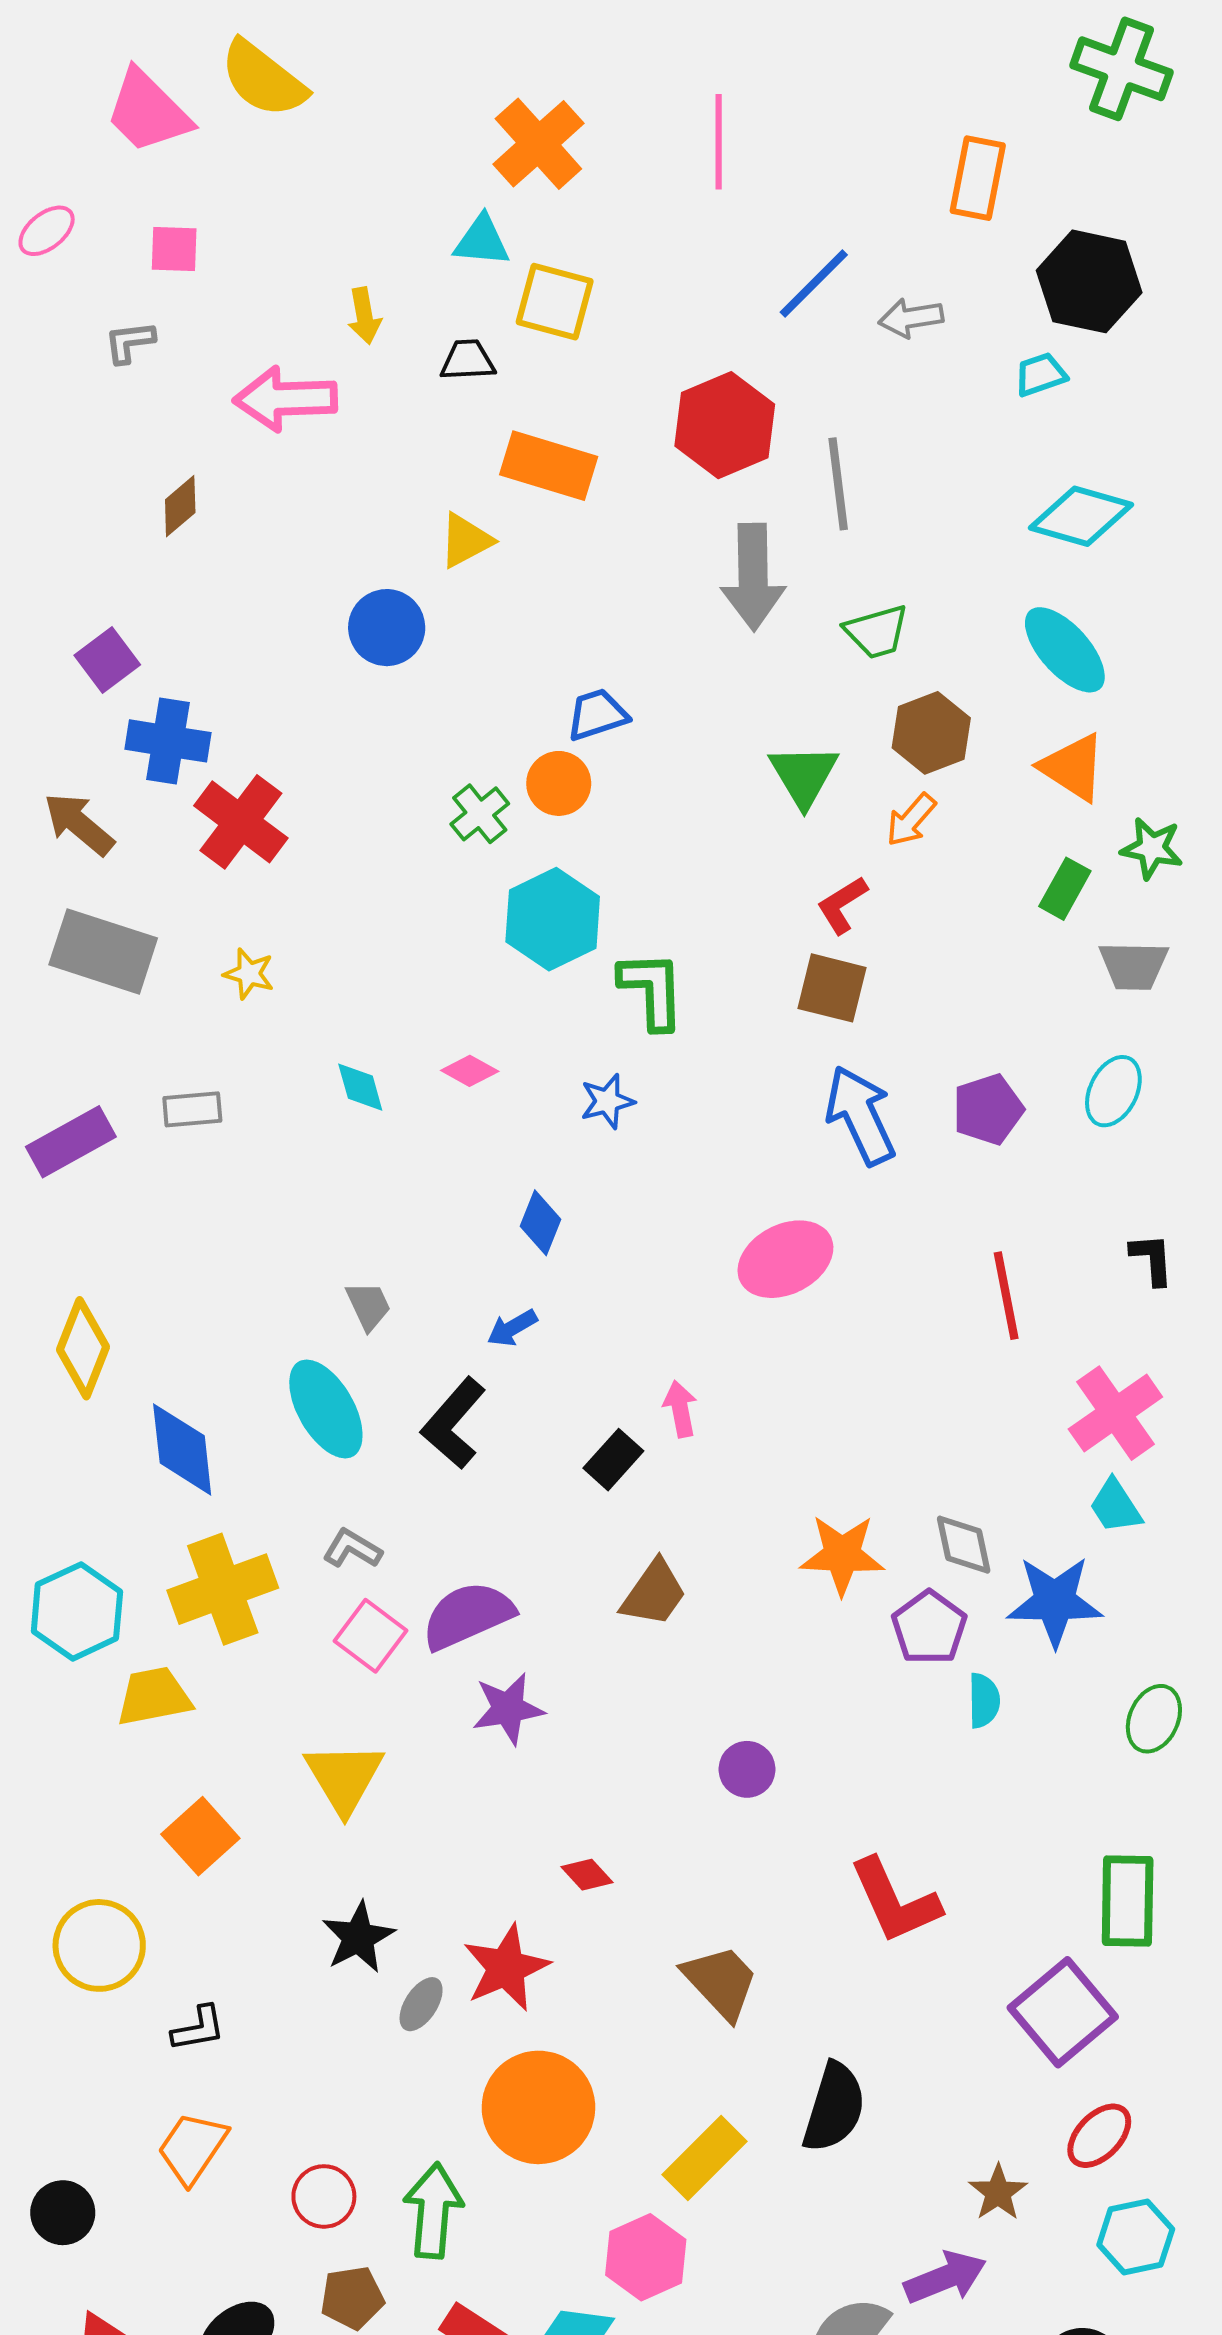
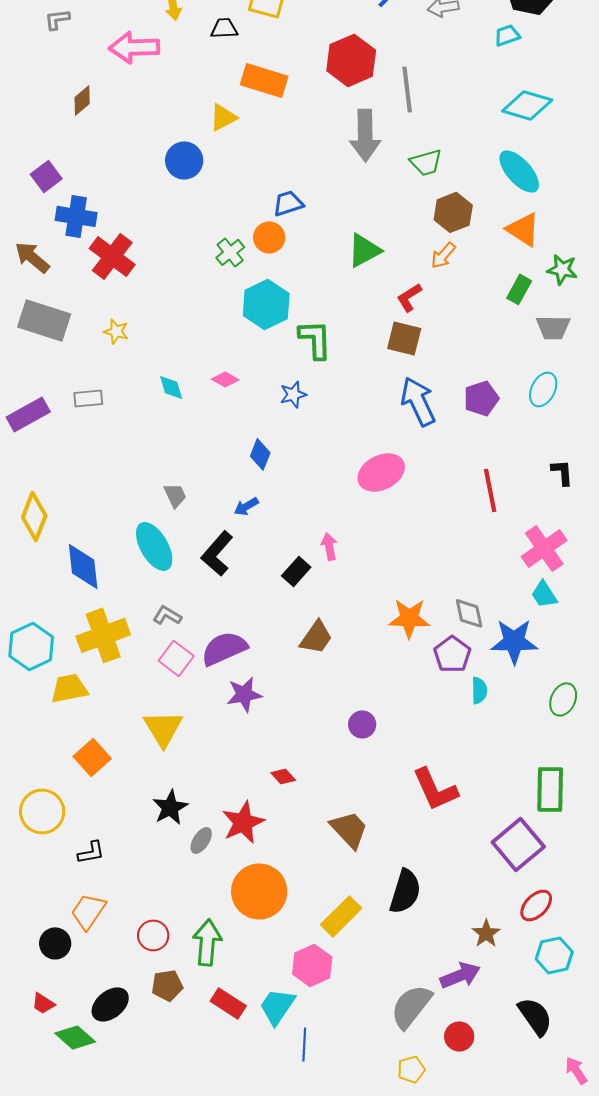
green triangle: (804, 775) -> (364, 250), moved, turned 33
black circle: (63, 2213) -> (55, 943), moved

